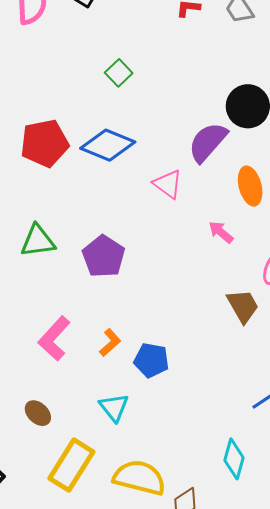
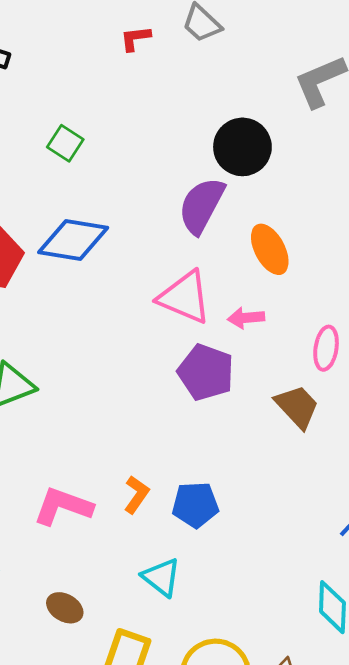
pink triangle: (168, 184) -> (185, 297), moved, size x1.4
pink arrow: (221, 232) -> (246, 318), turned -32
purple pentagon: (103, 256) -> (206, 372), moved
pink L-shape: (54, 338) -> (63, 506), turned 81

